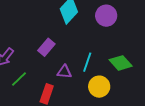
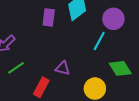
purple rectangle: (46, 47) -> (49, 17), moved, turned -42
cyan line: (87, 62) -> (99, 41), moved

